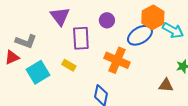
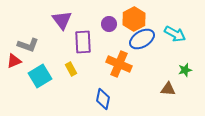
orange hexagon: (153, 17) -> (134, 19), moved
yellow rectangle: (69, 65) -> (71, 69), turned 32

